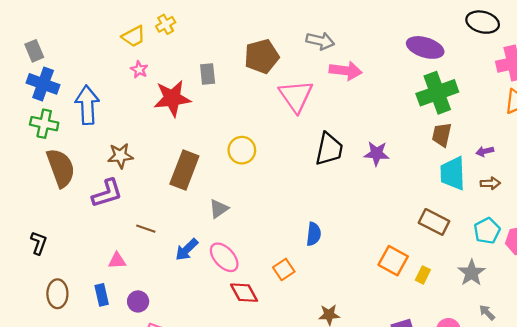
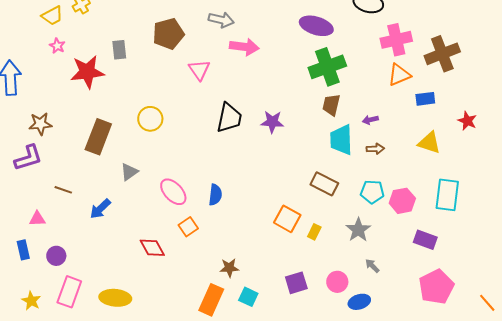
pink triangle: (296, 96) -> (199, 70), size x0.7
cyan pentagon: (487, 231) -> (372, 192), turned 30
pink ellipse: (224, 257) -> (173, 192), moved

